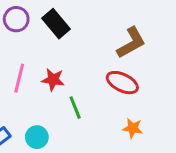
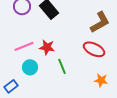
pink line: (19, 78) -> (24, 46), turned 54
cyan circle: (37, 137) -> (30, 67), moved

